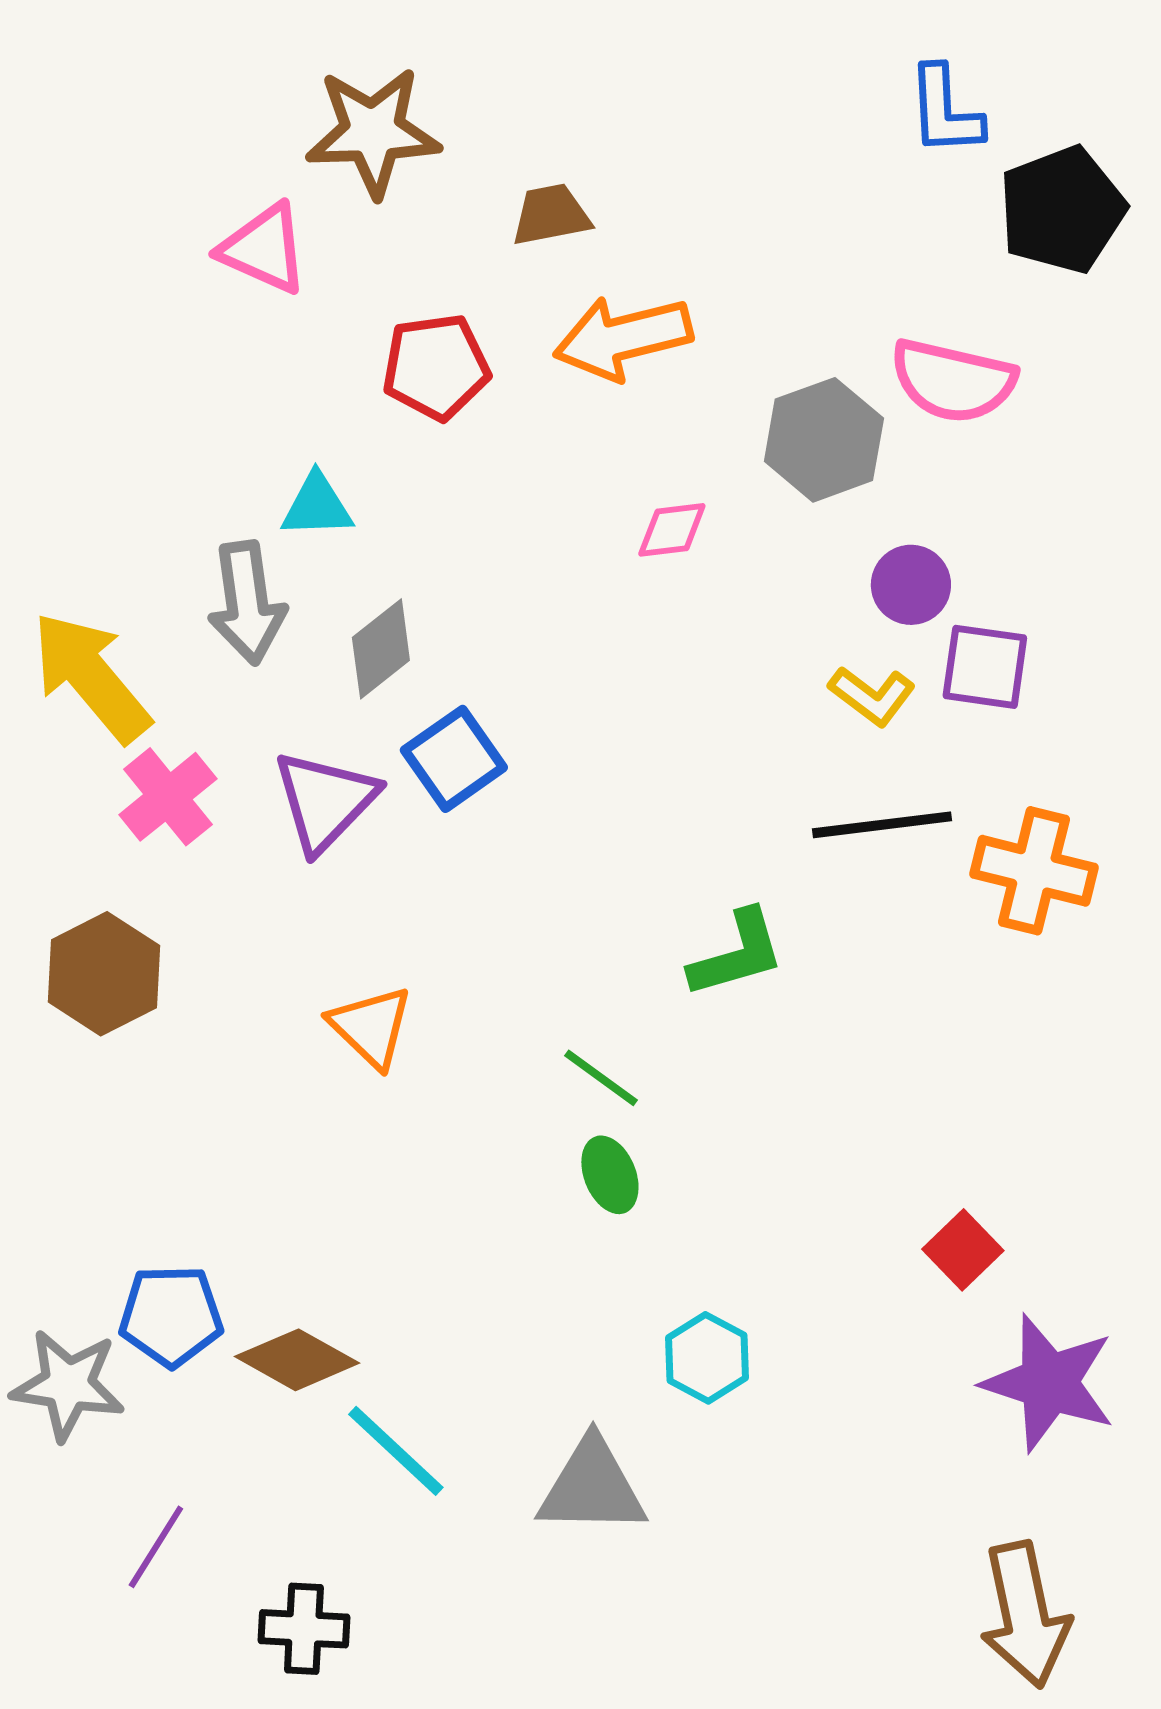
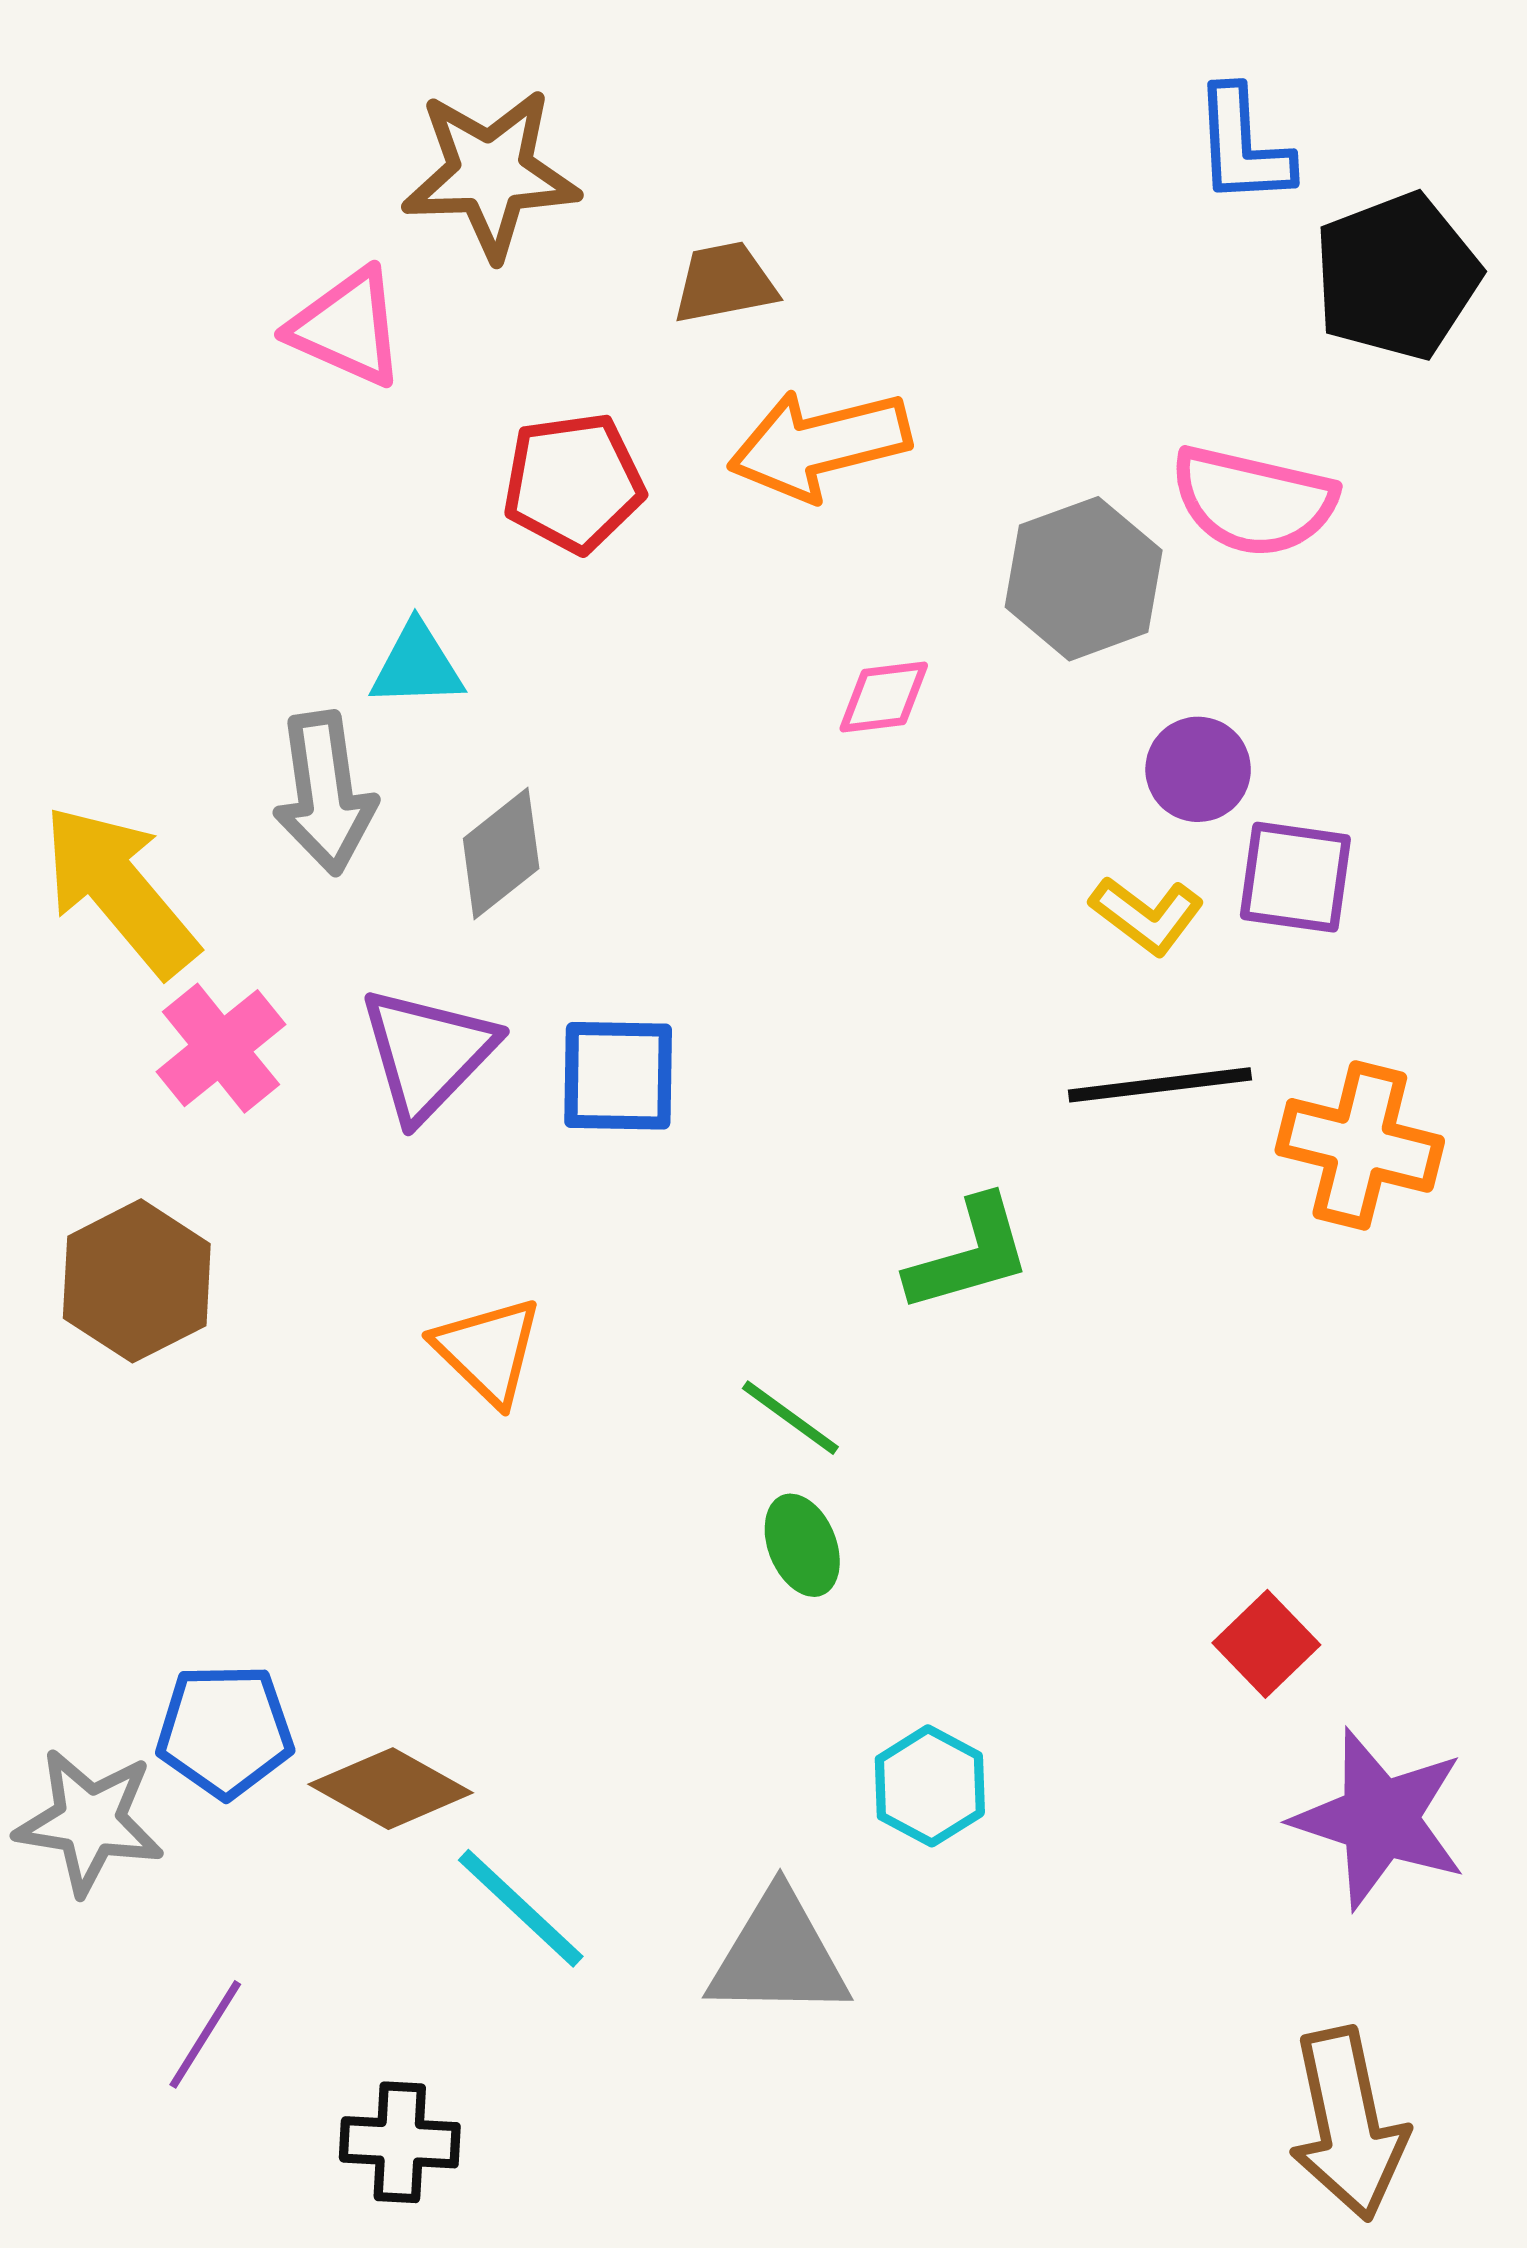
blue square: (454, 759) -> (618, 1076), moved, turned 36

